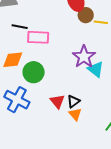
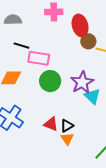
green circle: (34, 72) -> (50, 81), moved
red triangle: (57, 101) -> (51, 124), turned -35

